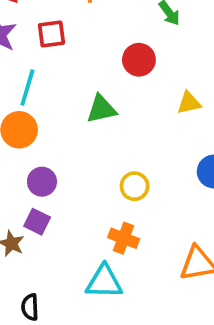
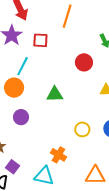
green triangle: (101, 109) -> (55, 94), moved
yellow circle: (135, 186) -> (82, 129), moved
purple square: (37, 222) -> (13, 167), moved

